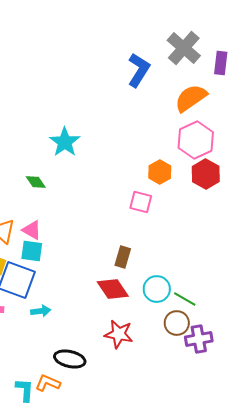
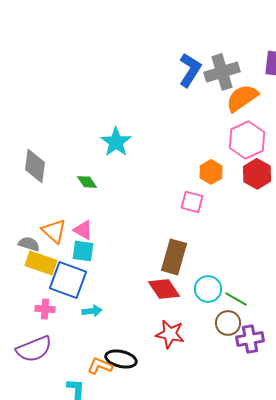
gray cross: (184, 48) -> (222, 72), moved, turned 32
brown rectangle: (123, 257) -> (174, 257), size x1.6
orange L-shape: (48, 383) -> (100, 366), moved

